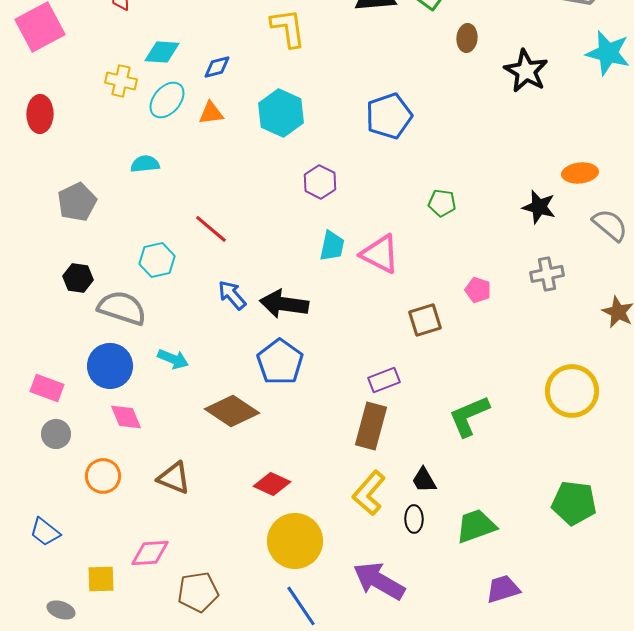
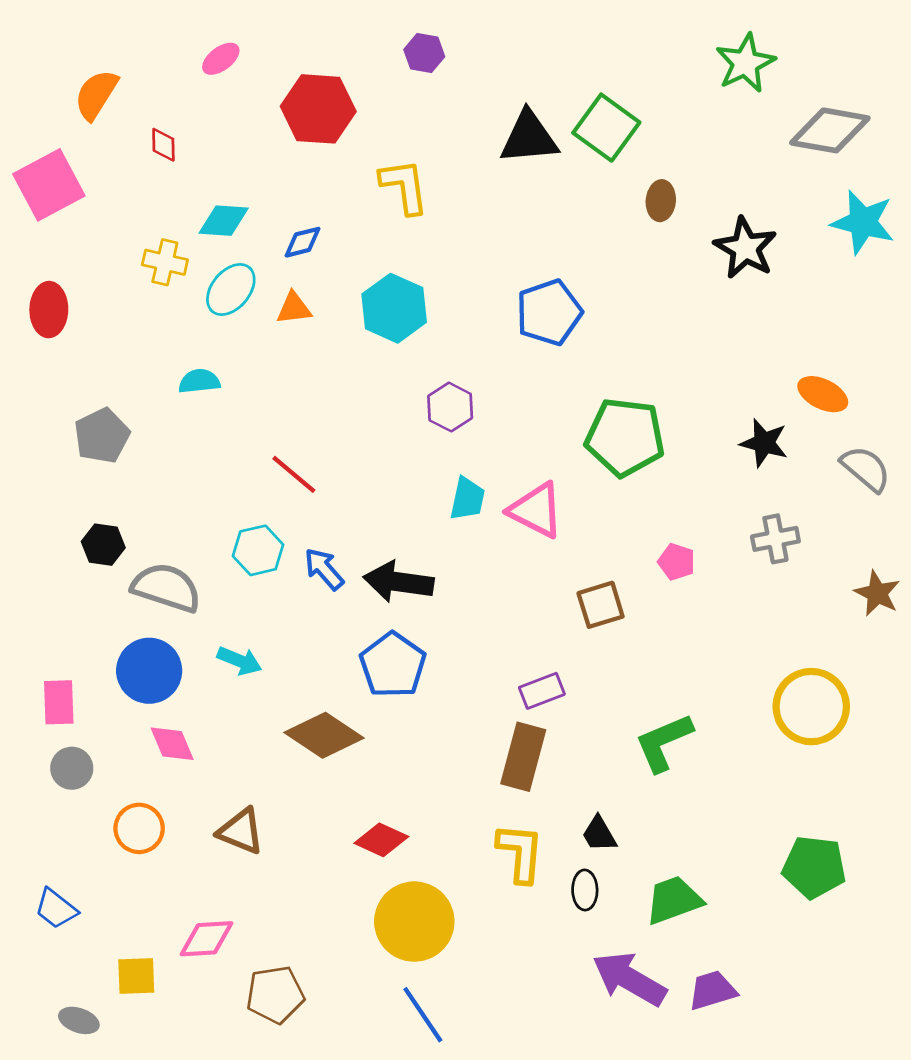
orange ellipse: (580, 173) -> (823, 394), turned 32
green pentagon: (442, 203) -> (625, 437), size x2.0
cyan hexagon: (157, 260) -> (258, 550), moved
pink rectangle: (47, 388) -> (59, 702), turned 68
yellow L-shape: (369, 493) -> (520, 853), turned 144
purple arrow: (379, 581) -> (629, 979), moved

